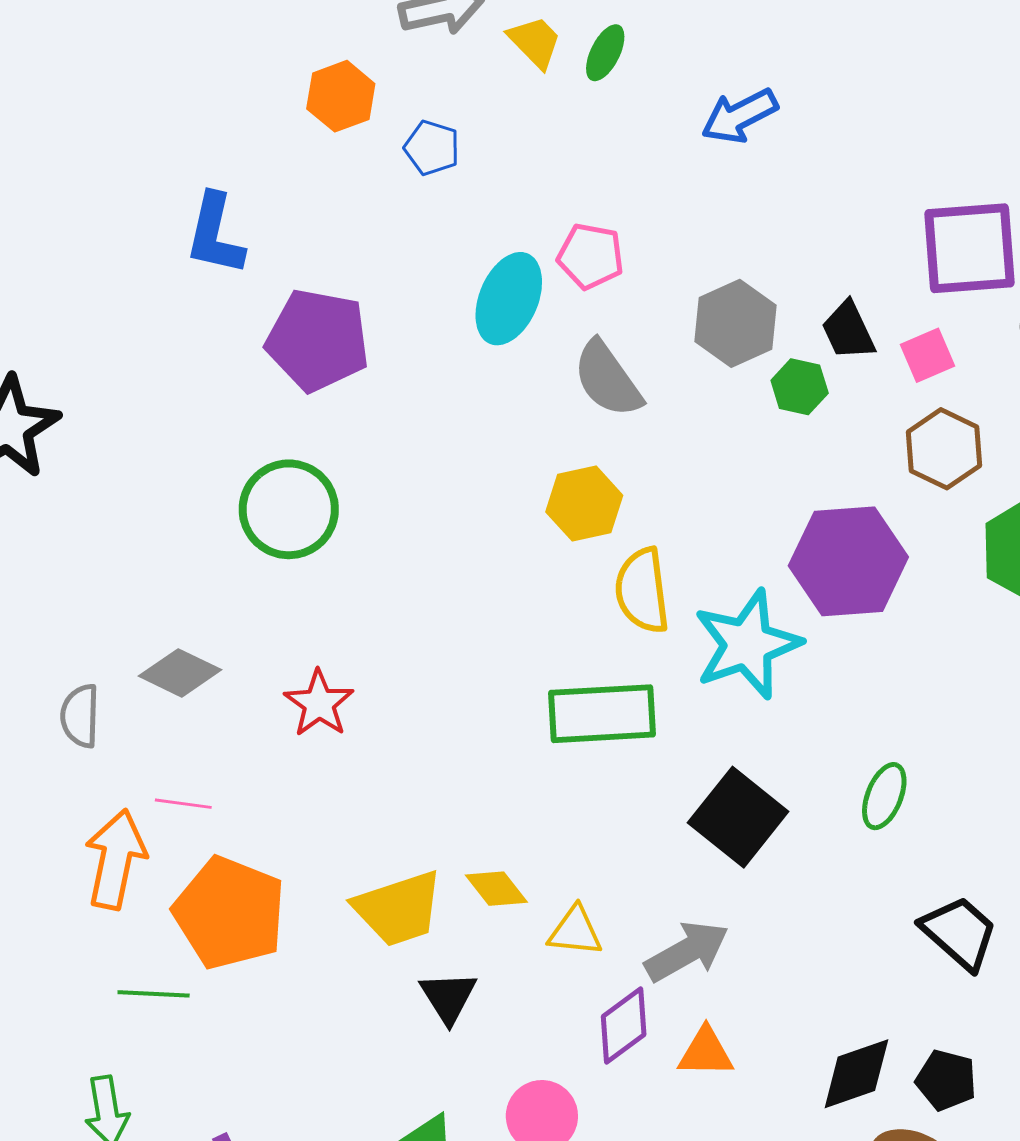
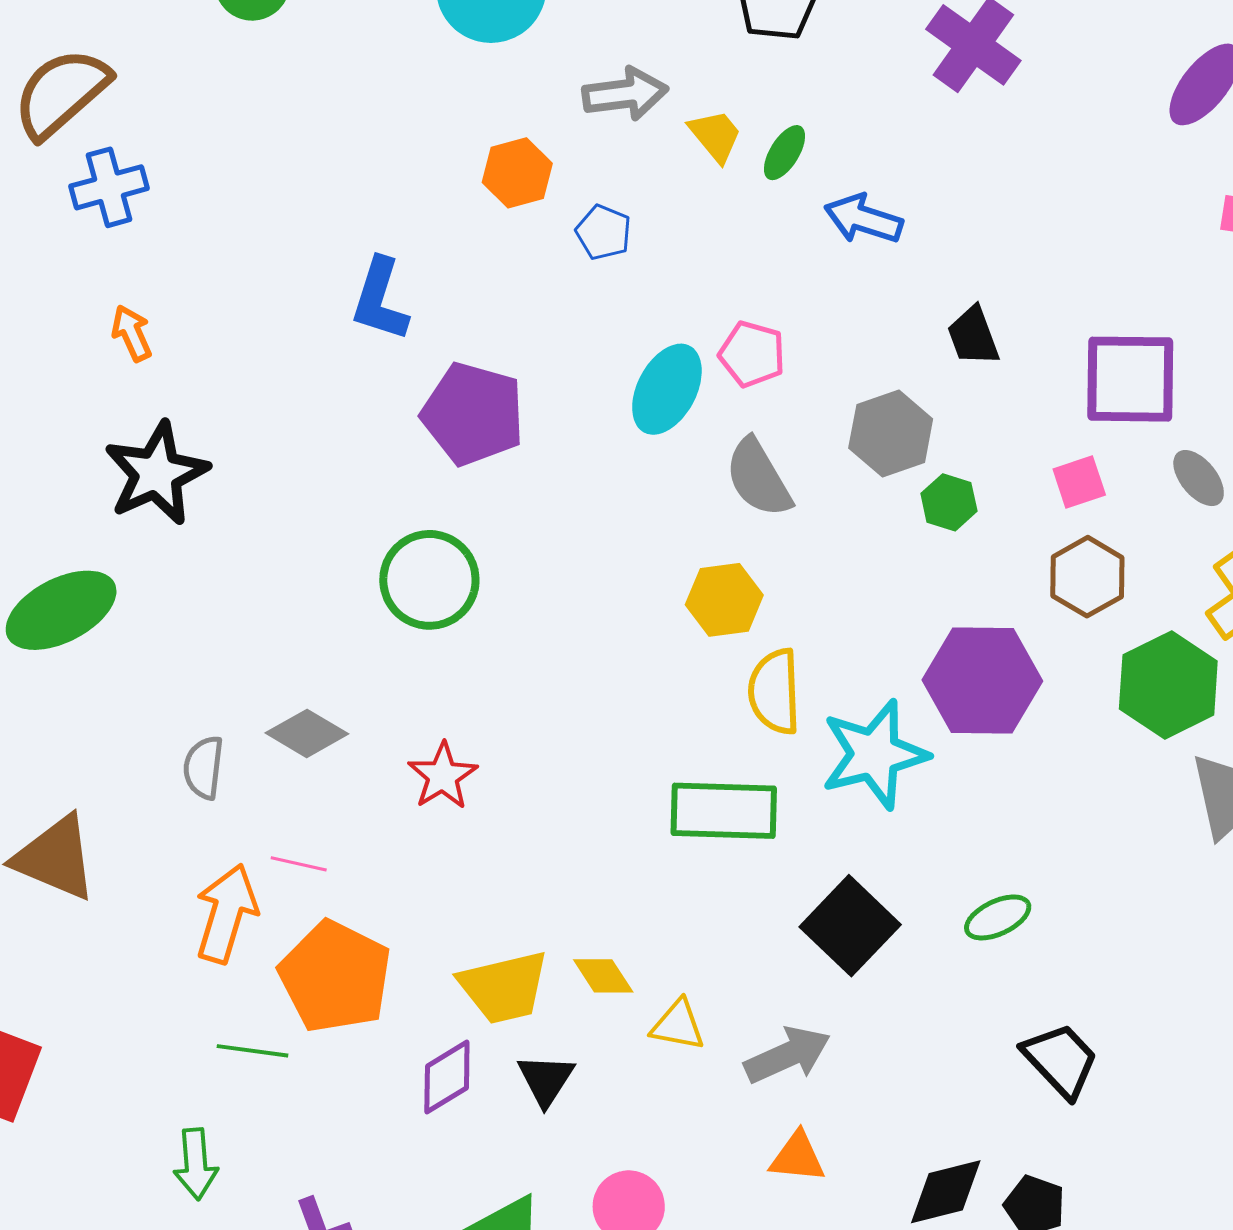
blue arrow: (740, 116) -> (863, 219), moved, turned 40
black trapezoid: (848, 331) -> (973, 336), moved
green ellipse: (884, 796) -> (998, 917), turned 38
purple diamond: (624, 1026) -> (447, 1077), moved

